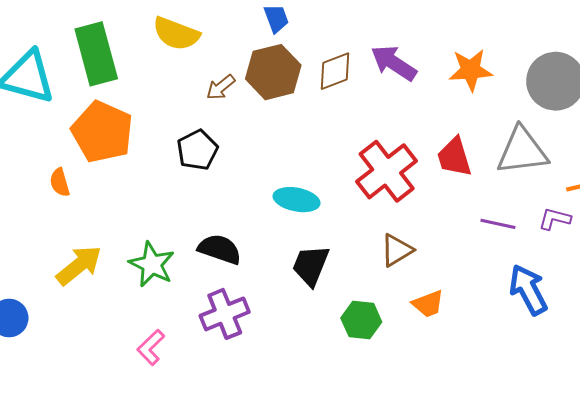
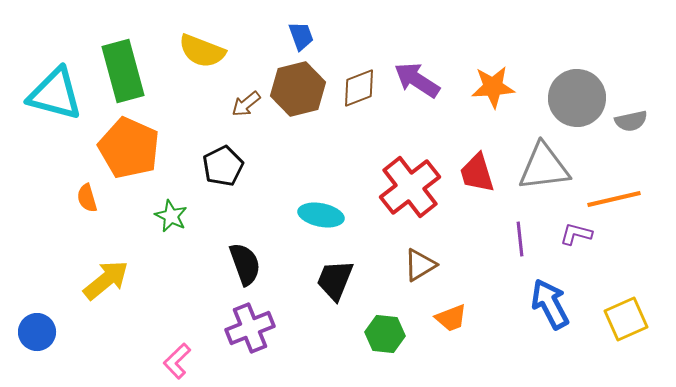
purple line: (498, 224) -> (520, 239), turned 72
black semicircle: (220, 249) -> (245, 264), turned 51
green star: (152, 264) -> (171, 216), moved, size x0.7

